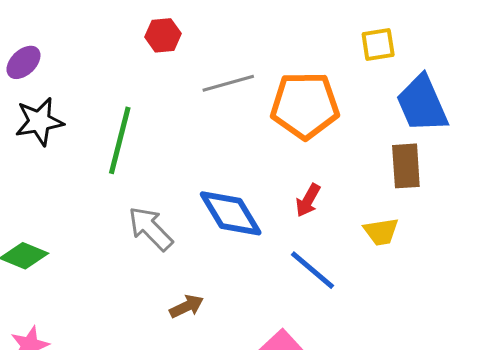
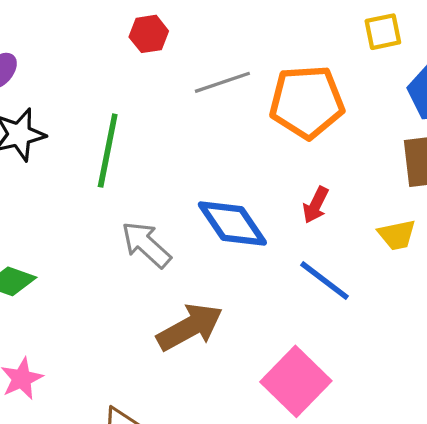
brown arrow: (187, 306) -> (190, 327), size x1.8

